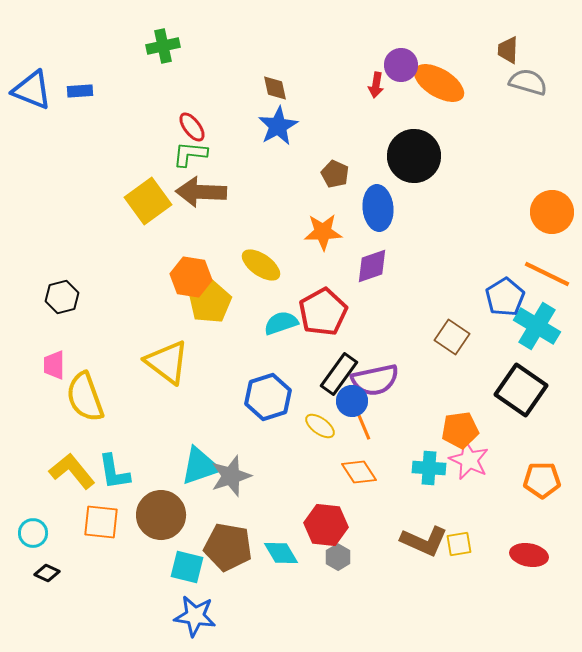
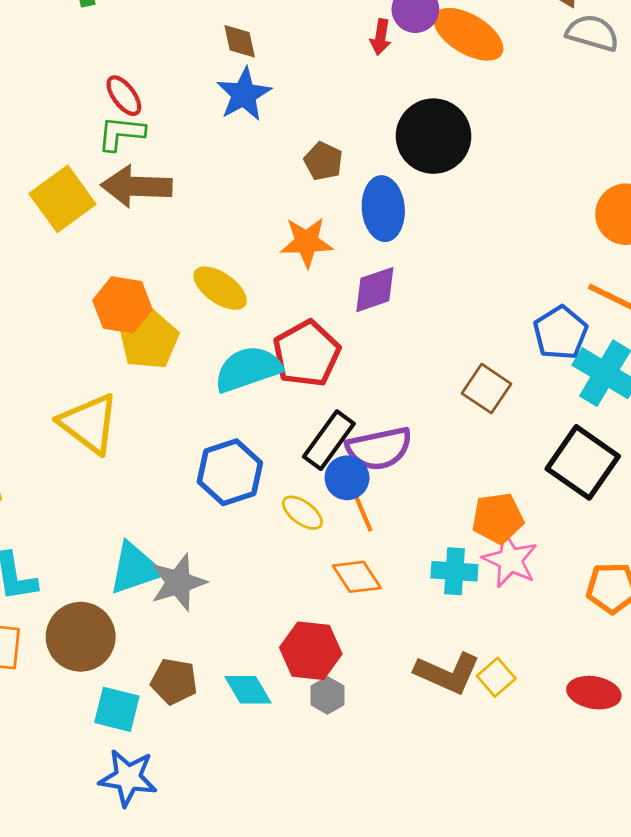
cyan semicircle: (281, 323) -> (248, 369), size x1.4
yellow square: (459, 544) -> (496, 677), turned -32
brown pentagon: (228, 547) -> (174, 681), size x0.7

